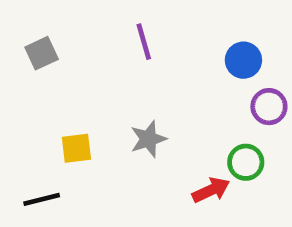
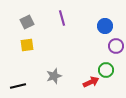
gray square: (42, 53) -> (27, 22), moved
gray star: (148, 139) -> (54, 76), moved
yellow square: (76, 148) -> (27, 45), moved

